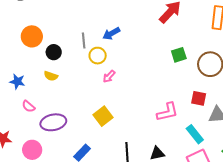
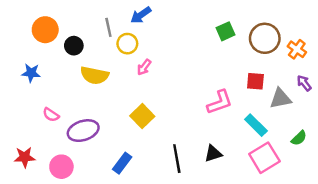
yellow semicircle: (51, 76) -> (94, 75), moved, size x1.6
blue star: (17, 81) -> (31, 73), moved

